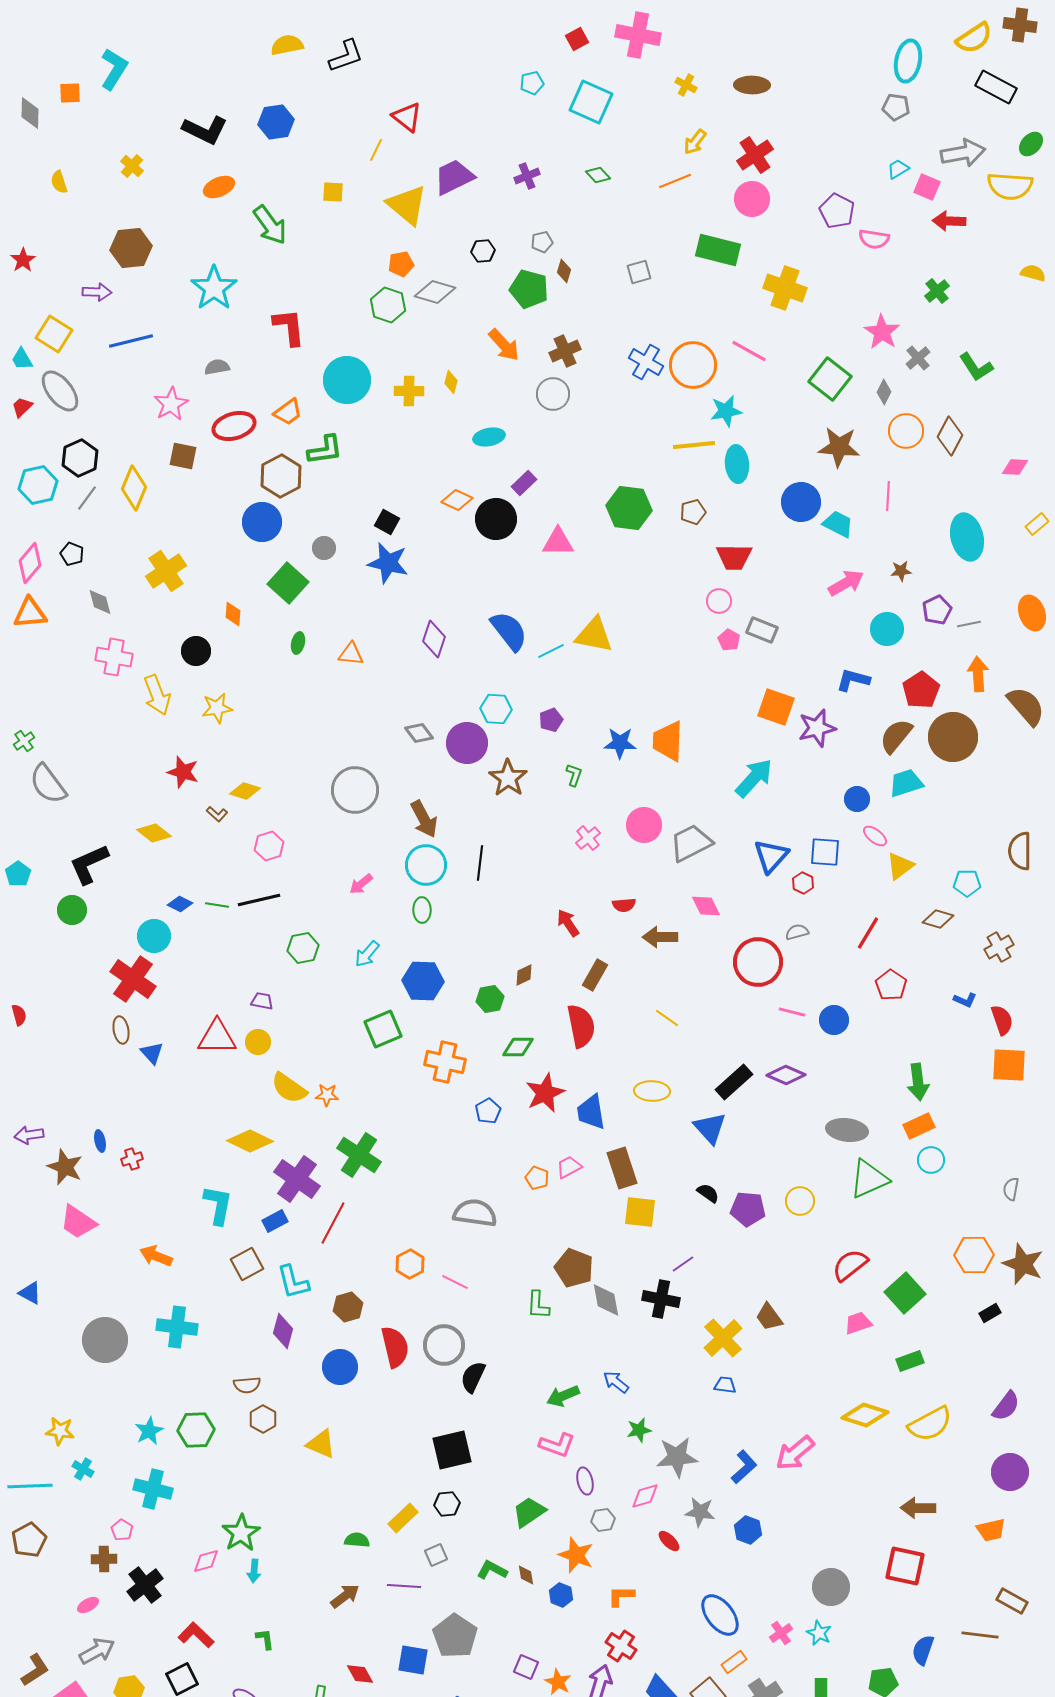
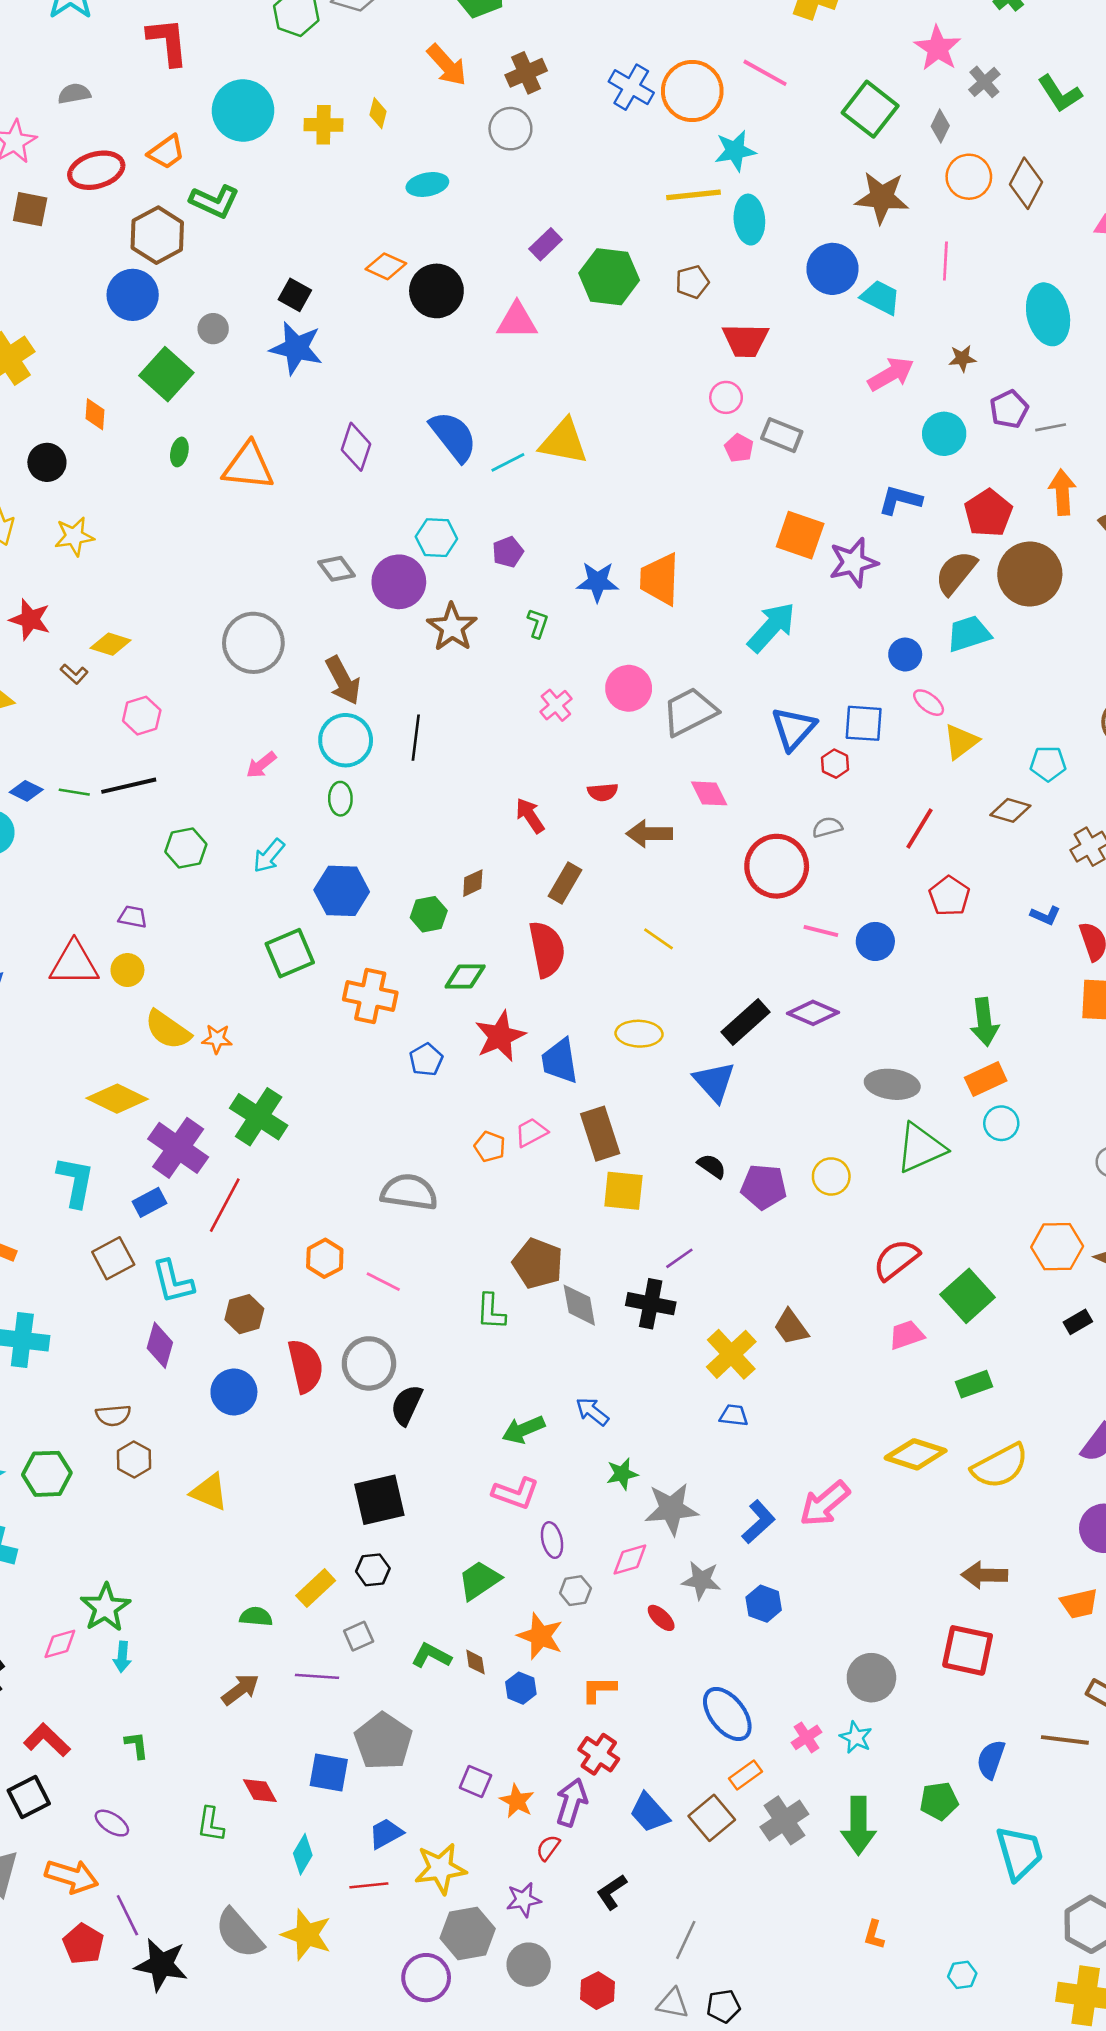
green L-shape: (325, 450) -> (214, 201), turned 33
purple rectangle: (524, 483) -> (546, 244), moved
orange triangle: (351, 654) -> (248, 466), size x1.6

